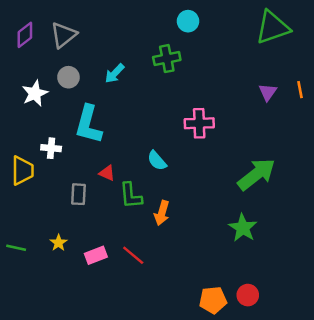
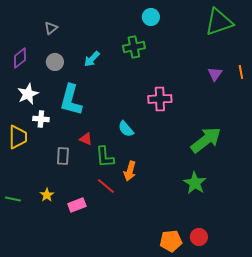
purple diamond: (25, 35) -> (20, 58), moved
gray triangle: (64, 35) -> (51, 28), size x0.6
white star: (35, 93) -> (28, 94), moved
red line: (133, 255) -> (106, 186), moved

